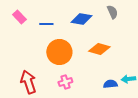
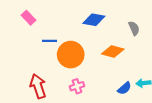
gray semicircle: (112, 12) -> (134, 28), moved
blue line: (46, 24) -> (50, 41), moved
blue semicircle: (110, 84) -> (124, 88), turned 144

